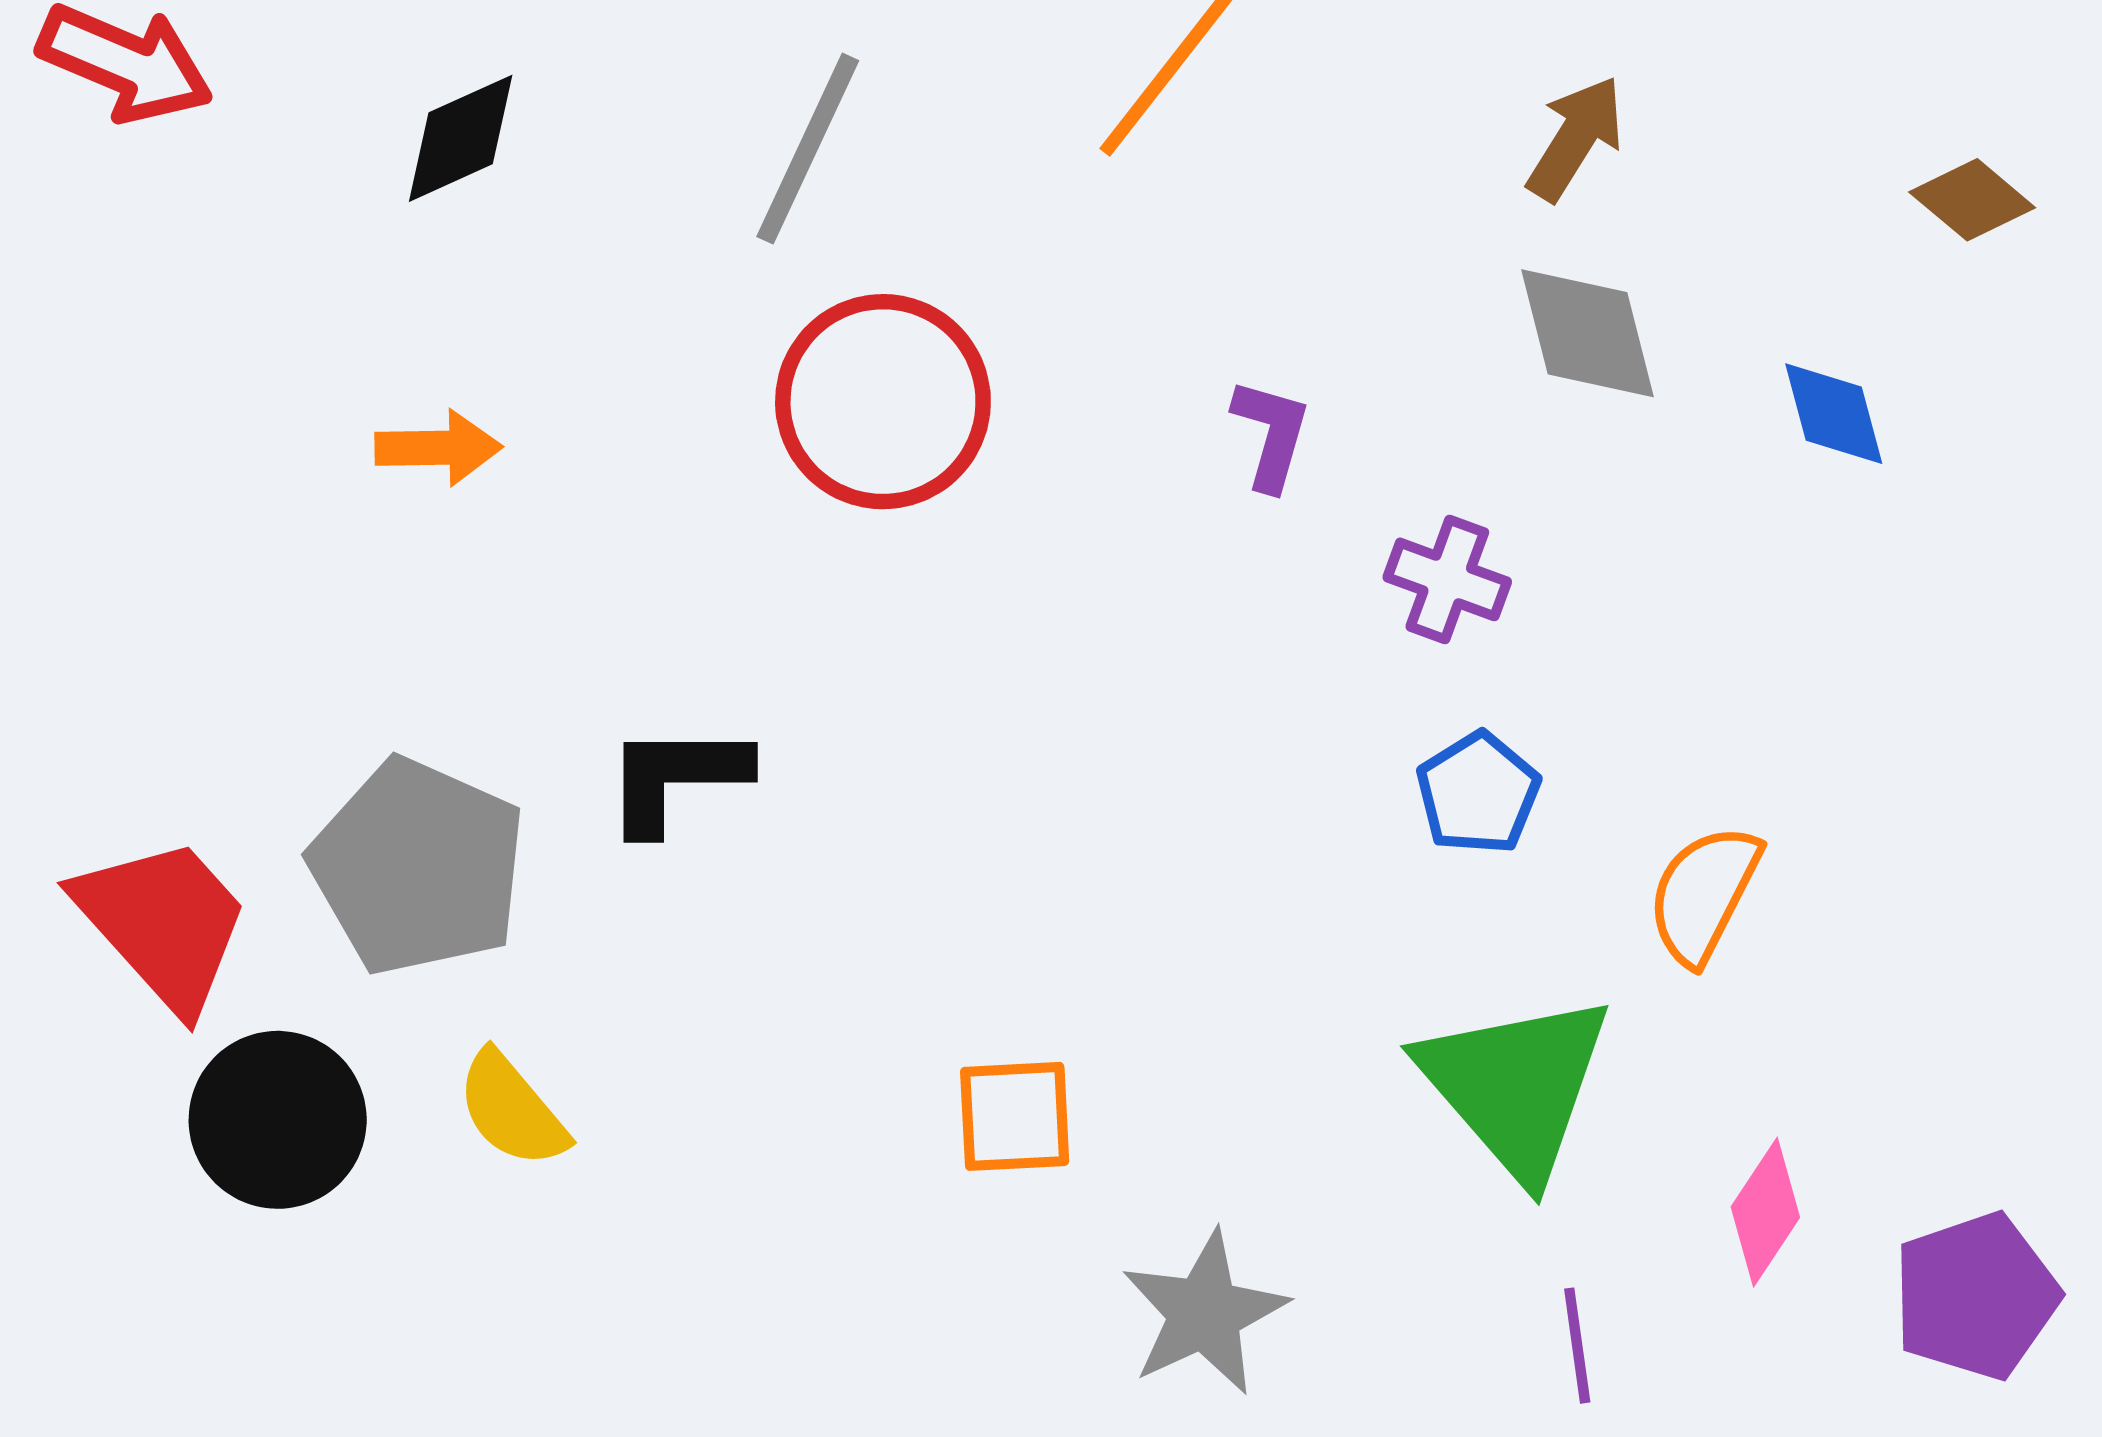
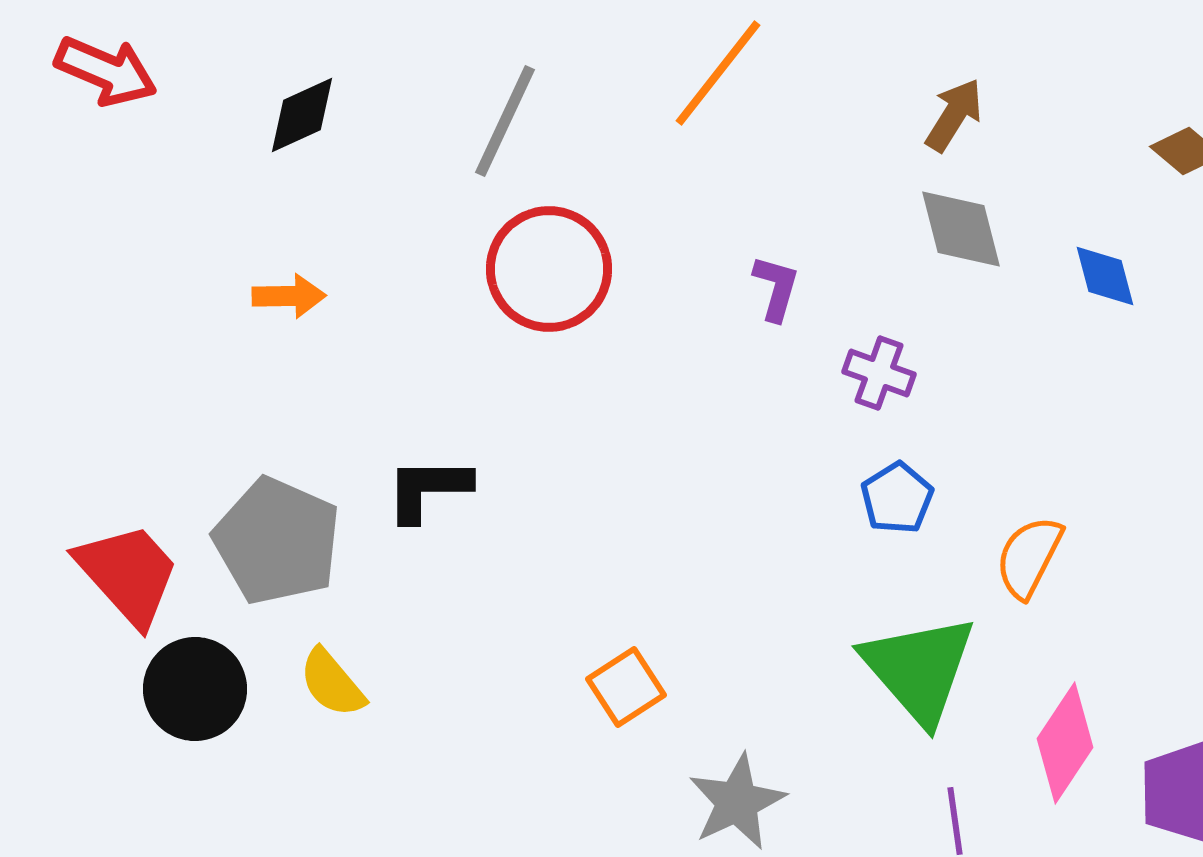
orange square: (1015, 1116) -> (626, 687), turned -30
pink diamond: (1765, 1212) -> (1065, 743), size x1.4

